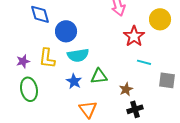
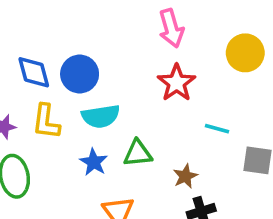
blue diamond: (40, 14) -> (34, 72), moved
red star: (134, 36) -> (177, 83), moved

